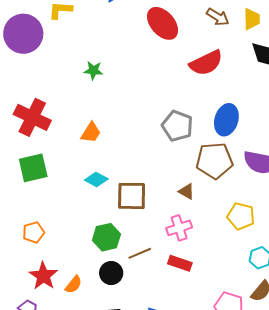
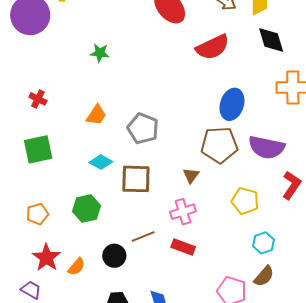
red cross: (32, 117) -> (38, 99), size x0.5
gray pentagon: (177, 126) -> (143, 128), moved
brown triangle: (187, 191) -> (191, 175), turned 36
green hexagon: (106, 237) -> (86, 209), moved

